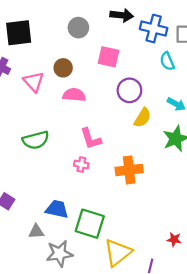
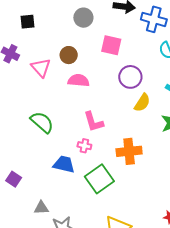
black square: (19, 33) -> (28, 22), size x0.6
green semicircle: (36, 140) -> (42, 122), turned -125
blue trapezoid: (57, 209) -> (64, 164), moved
green square: (90, 224) -> (99, 179), moved, turned 36

